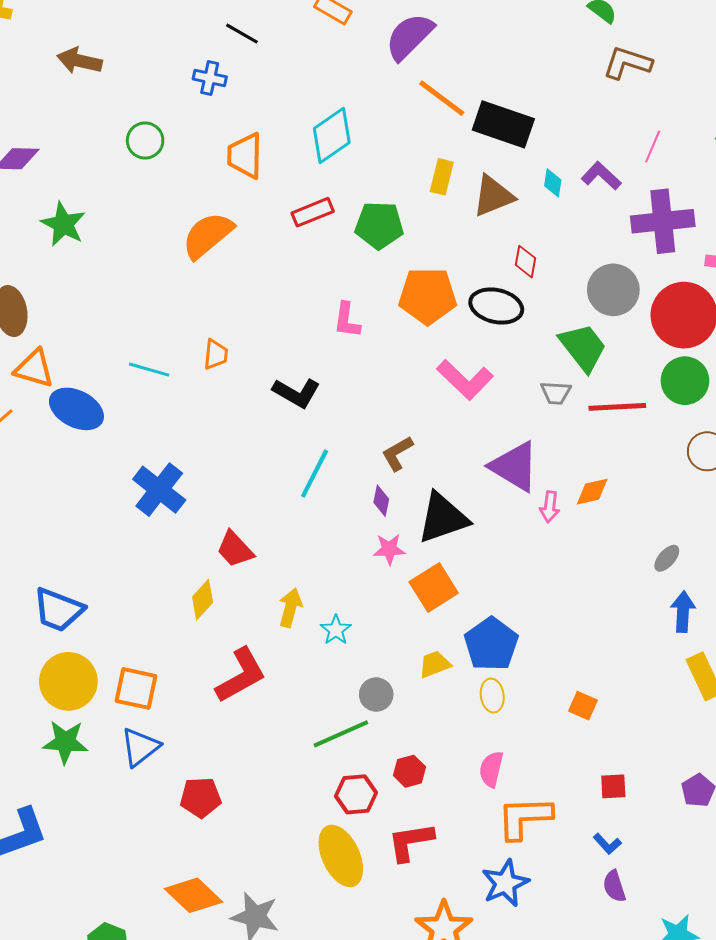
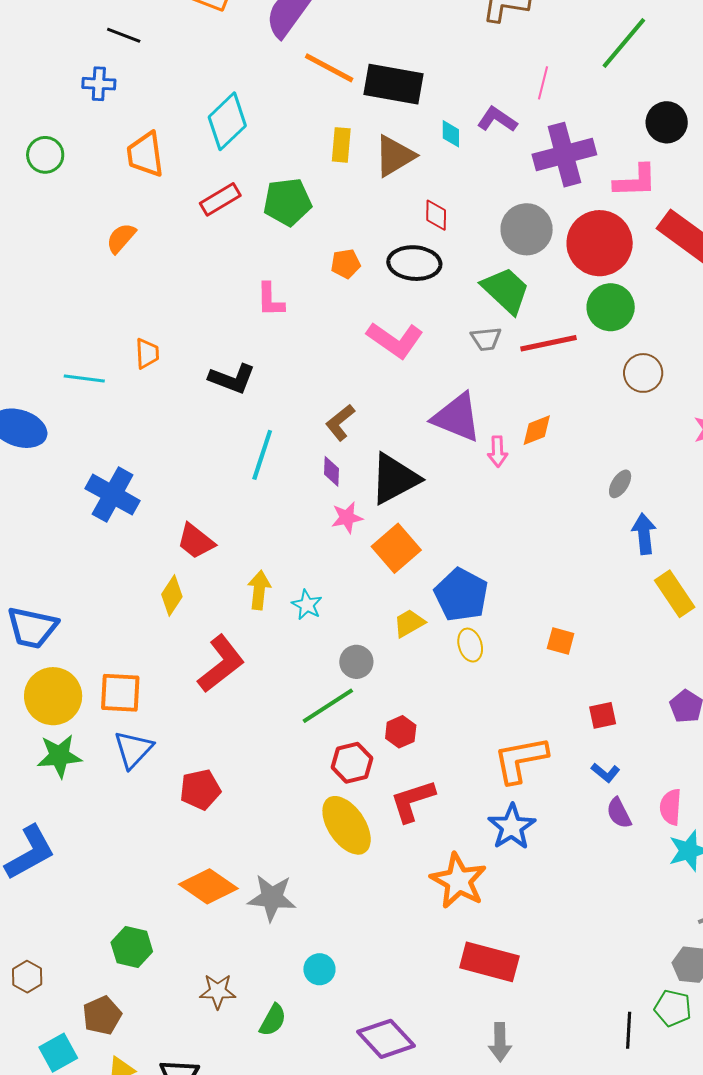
orange semicircle: (208, 235) -> (121, 238), size x0.6
orange pentagon: (428, 296) -> (346, 264), size x0.5
pink semicircle: (491, 769) -> (671, 807), moved

